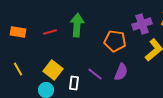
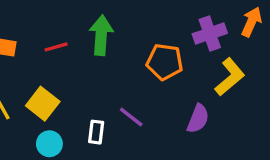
yellow square: (53, 70) -> (43, 104), moved
purple semicircle: (121, 72) -> (198, 119), moved

